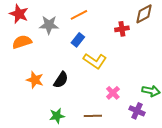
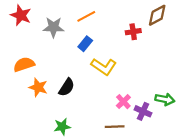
orange semicircle: (22, 42) -> (24, 64), moved
purple cross: (137, 111) -> (143, 111), moved
brown line: (93, 116) -> (115, 127), moved

